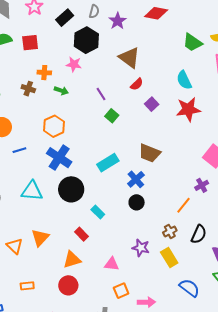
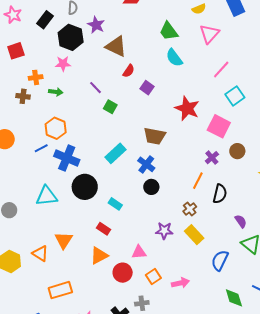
purple star: (118, 21) -> (96, 25), moved
green trapezoid: (192, 43) -> (169, 31), moved, turned 30
red star: (188, 109) -> (187, 108), moved, turned -30
blue line: (19, 150) -> (41, 148), moved
black semicircle: (199, 234) -> (220, 194), moved
red circle: (68, 285) -> (123, 273), moved
orange rectangle: (27, 286) -> (60, 290), size x1.6
blue semicircle: (189, 288) -> (220, 260), turned -90

